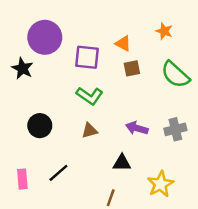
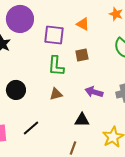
brown square: (132, 68) -> (82, 55), moved
green L-shape: (90, 96) -> (56, 66), turned 60

